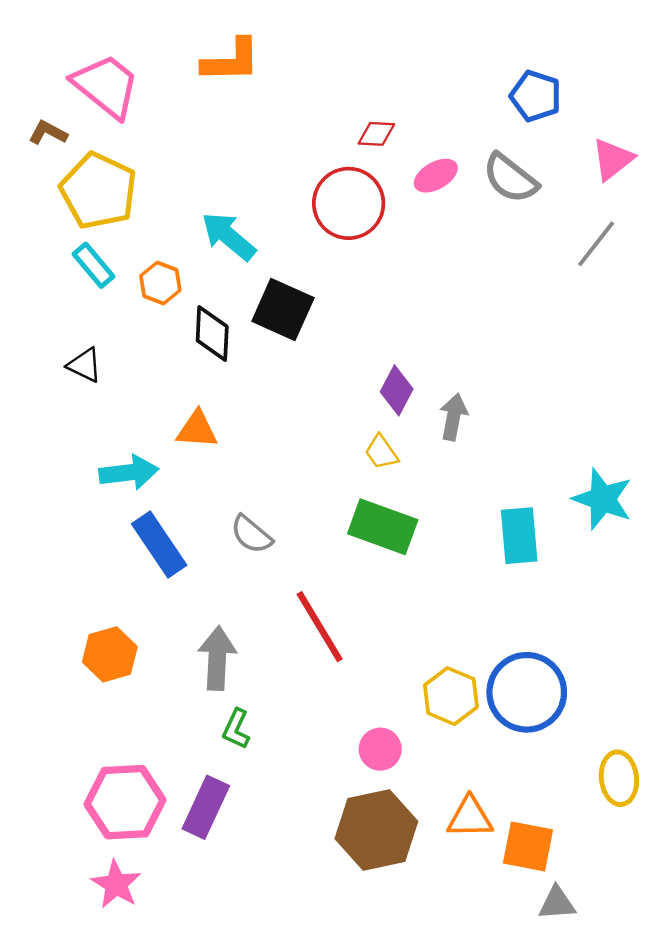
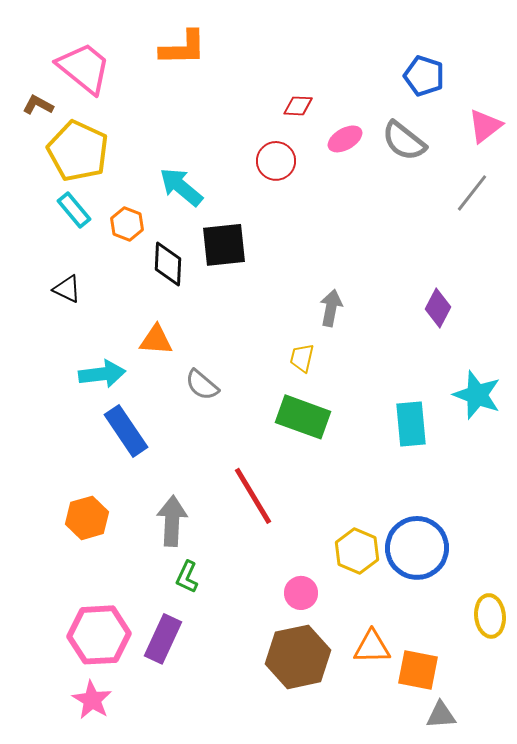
red circle: (349, 203) -> (276, 161), size x0.7
black square: (283, 310) -> (224, 245), turned -30
purple diamond: (397, 390) -> (438, 308), moved
gray arrow: (453, 417) -> (331, 308), moved
yellow trapezoid: (381, 452) -> (302, 358), turned 48
gray semicircle: (251, 534) -> (202, 385), moved

